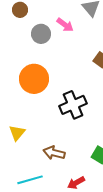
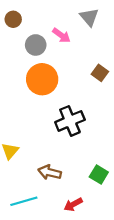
orange circle: (34, 79) -> (42, 79), moved

